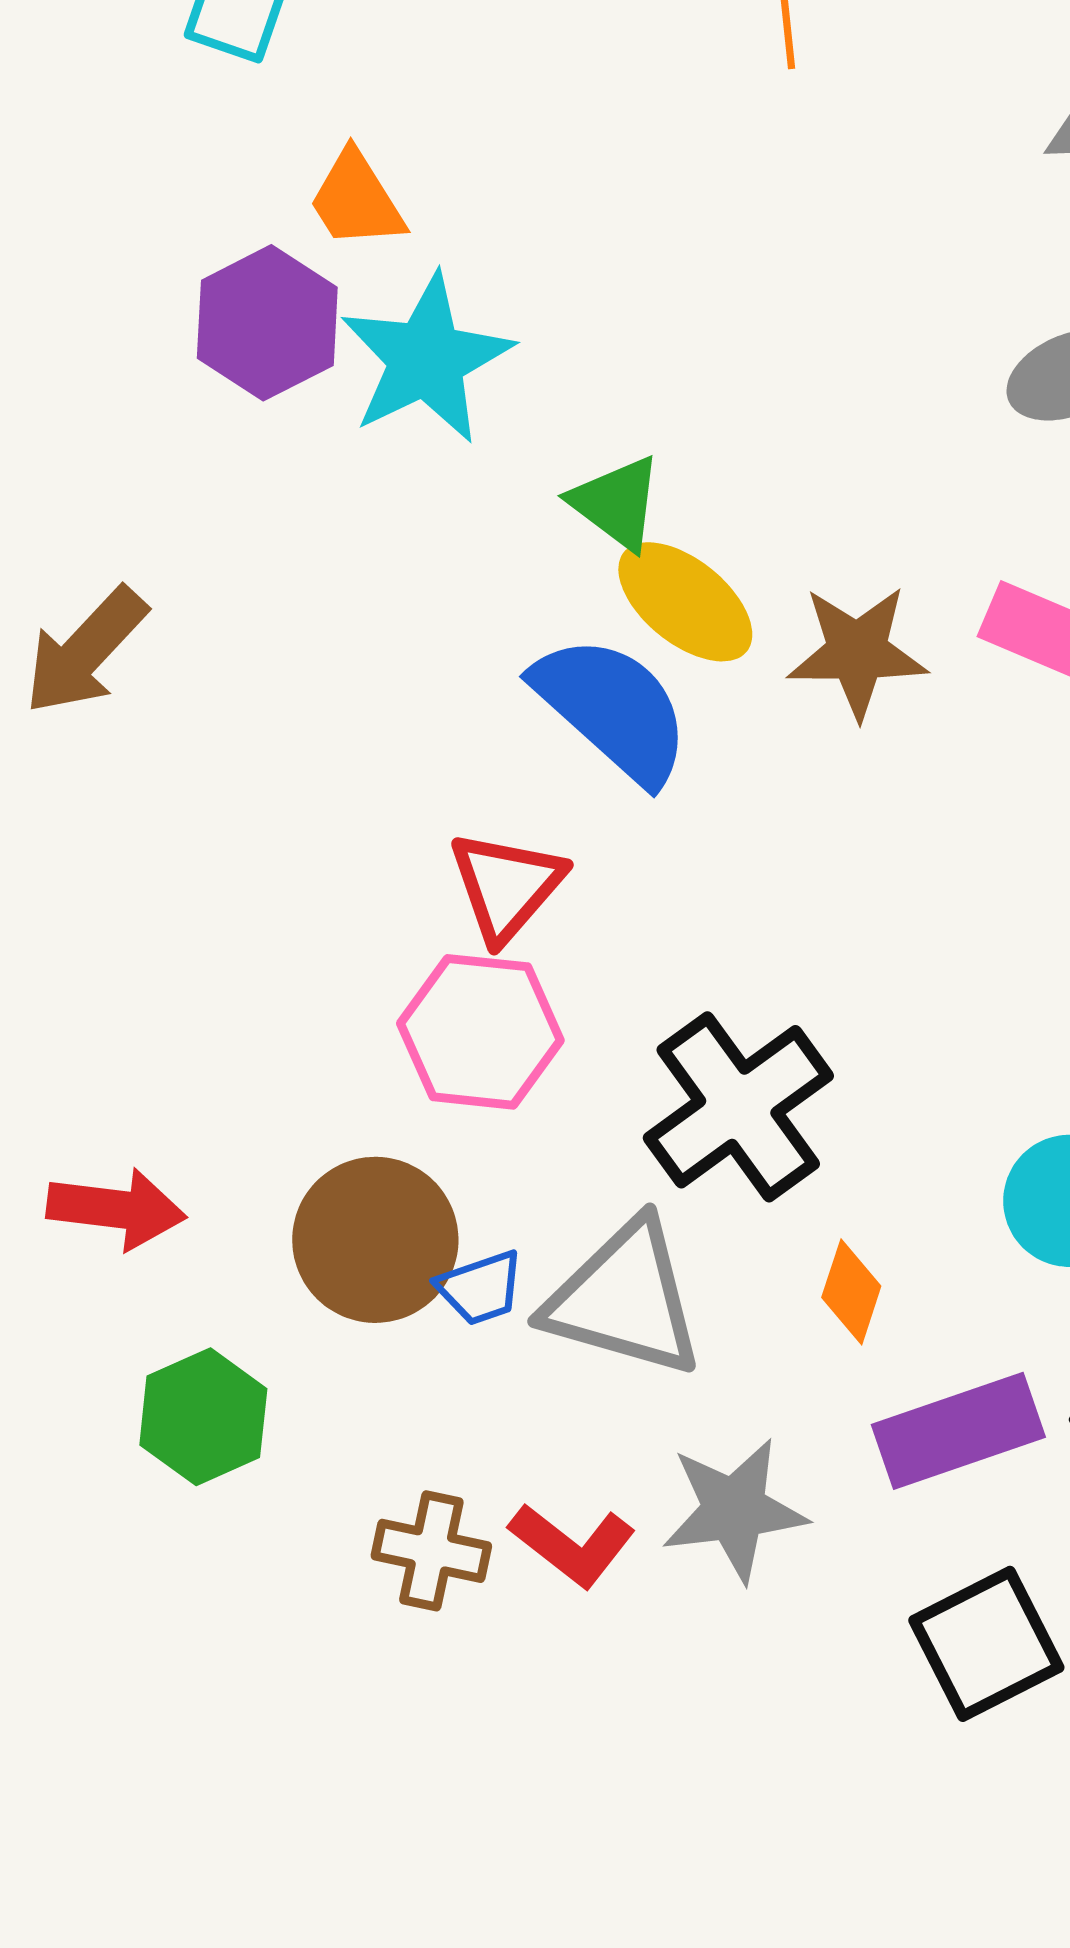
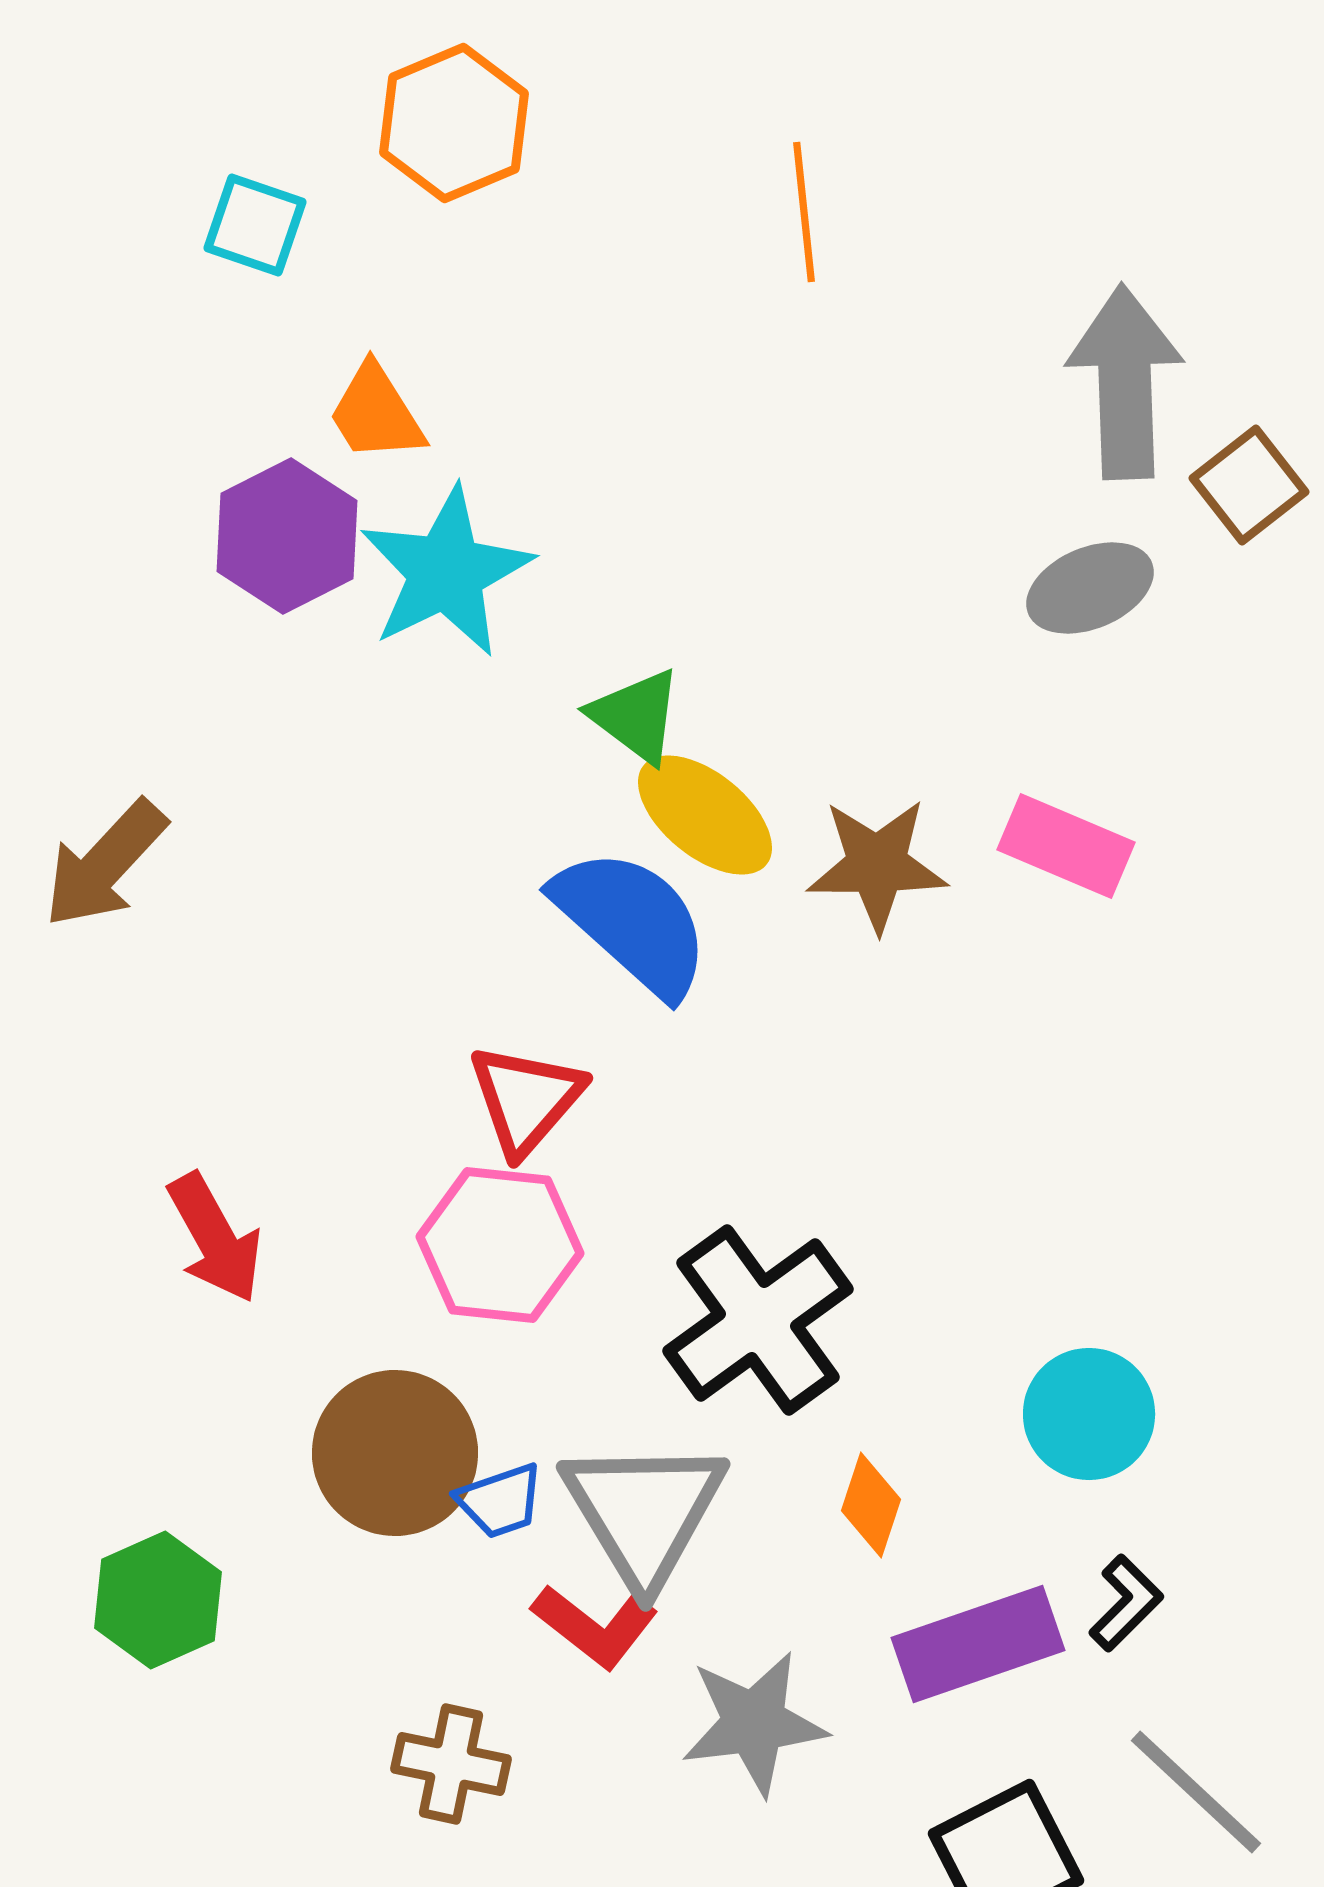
red arrow: (116, 1209) -> (215, 1238), moved, turned 54
gray triangle: (624, 1299) -> (644, 1512), turned 43
green hexagon: (203, 1417) -> (158, 1600), moved
red L-shape: (572, 1545) -> (595, 1626), moved

